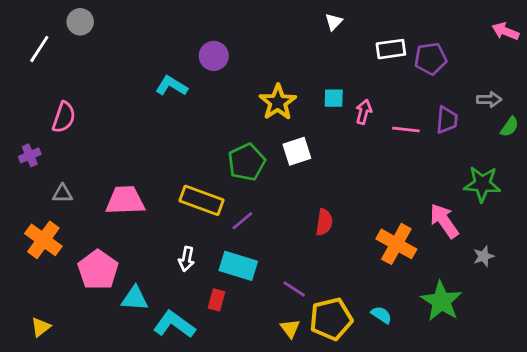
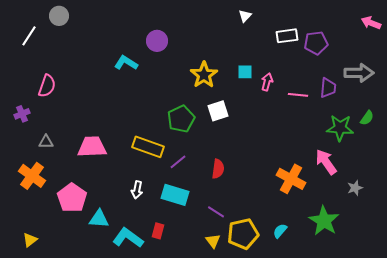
gray arrow: (489, 99) -> (359, 73), size x1.6
green semicircle: (510, 127) -> (367, 118), moved
green star: (482, 184) -> (340, 128), moved
red semicircle: (324, 222) -> (218, 169), moved
red rectangle: (216, 300) -> (158, 231), moved
cyan semicircle: (381, 315) -> (280, 231), turned -84

